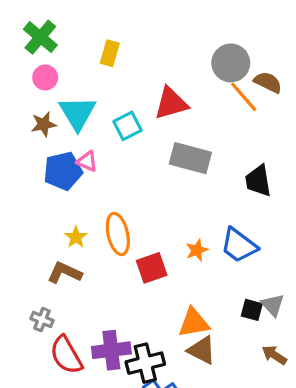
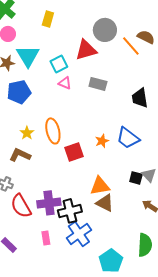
gray circle: (231, 63) -> (105, 30), moved
gray rectangle: (190, 158) -> (98, 84), size x0.7
pink triangle: (87, 161) -> (65, 83), moved

